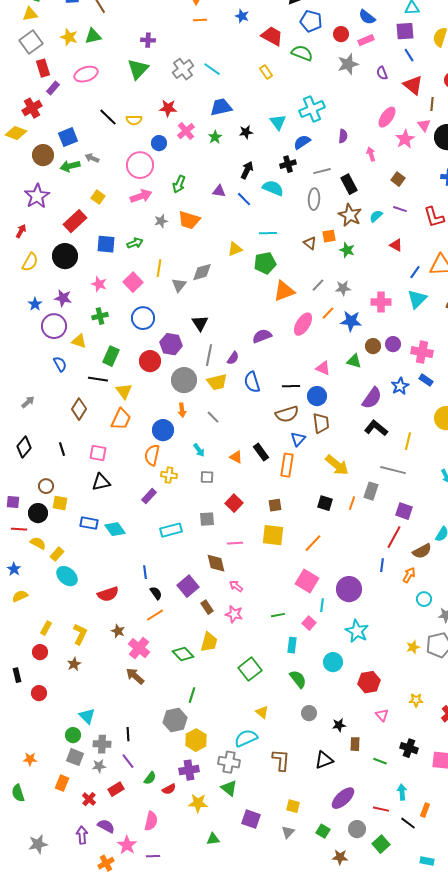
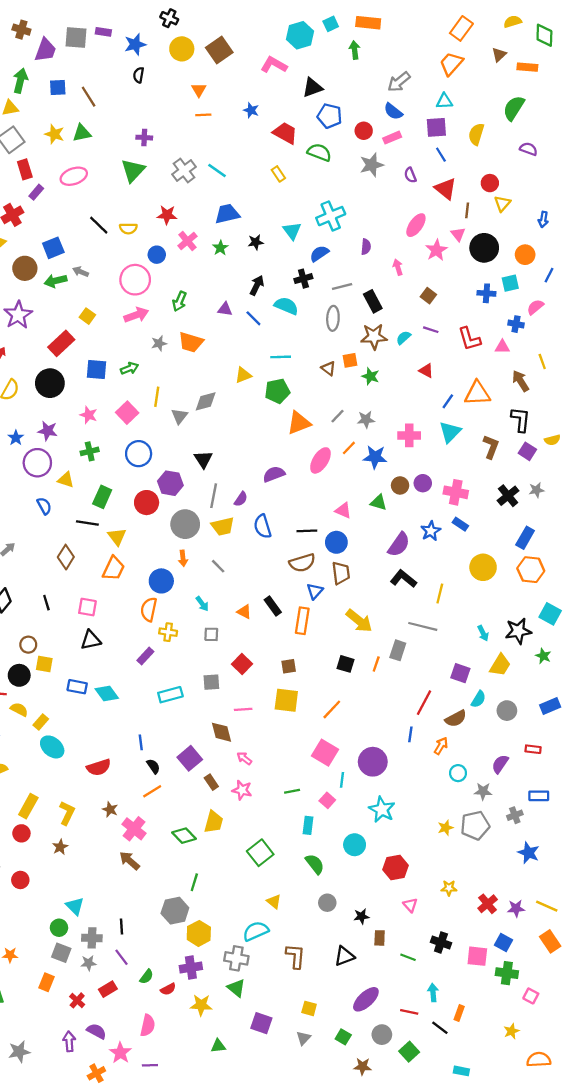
brown star: (350, 215) -> (374, 337), turned -30
purple square: (404, 511) -> (460, 673), moved
yellow rectangle: (46, 628) -> (28, 806), size x1.5

